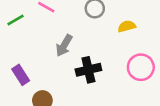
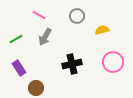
green line: (16, 20) -> (16, 39), moved
gray arrow: (64, 45) -> (45, 37), moved

